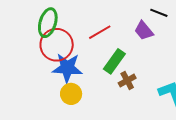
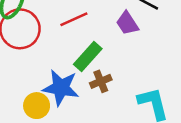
blue star: (67, 68) -> (61, 88), moved
yellow circle: (71, 94) -> (37, 106), moved

